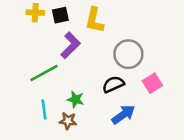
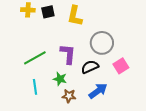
purple L-shape: (70, 45) -> (68, 54), moved, turned -40
brown star: (68, 121) -> (69, 96), moved

